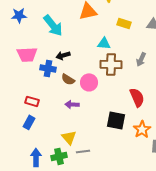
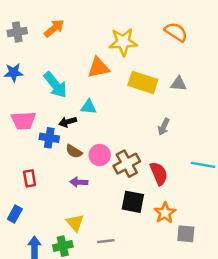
yellow rectangle: (124, 23) -> (143, 82), size x1.6
cyan triangle: (104, 43) -> (89, 107), moved
brown cross: (111, 64) -> (127, 164), moved, turned -30
red rectangle: (32, 101) -> (30, 178), turned 64
blue rectangle: (29, 122) -> (15, 214), moved
gray line: (83, 151) -> (106, 241), moved

